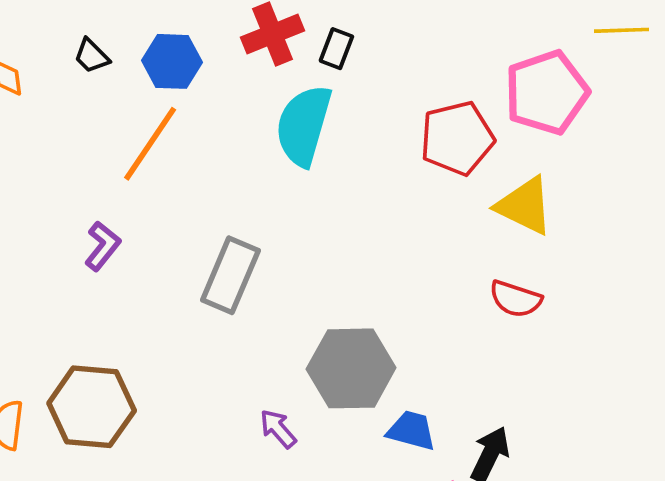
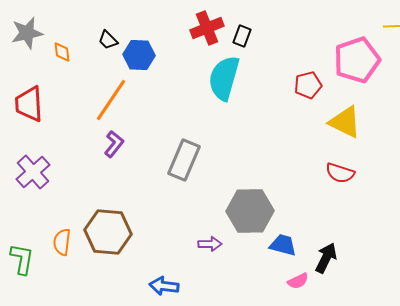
blue hexagon: (172, 61) -> (139, 55), moved
red pentagon: (457, 138) -> (308, 85), size x0.7
orange line: (150, 144) -> (111, 100), moved
purple arrow: (278, 429) -> (210, 244), turned 130

